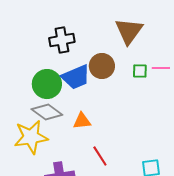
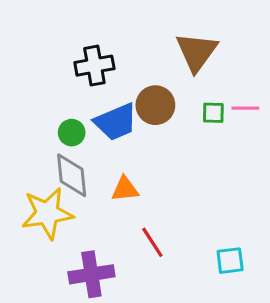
green circle: (47, 84) -> (72, 133), size x0.6
gray diamond: (47, 112) -> (72, 175), turned 48

